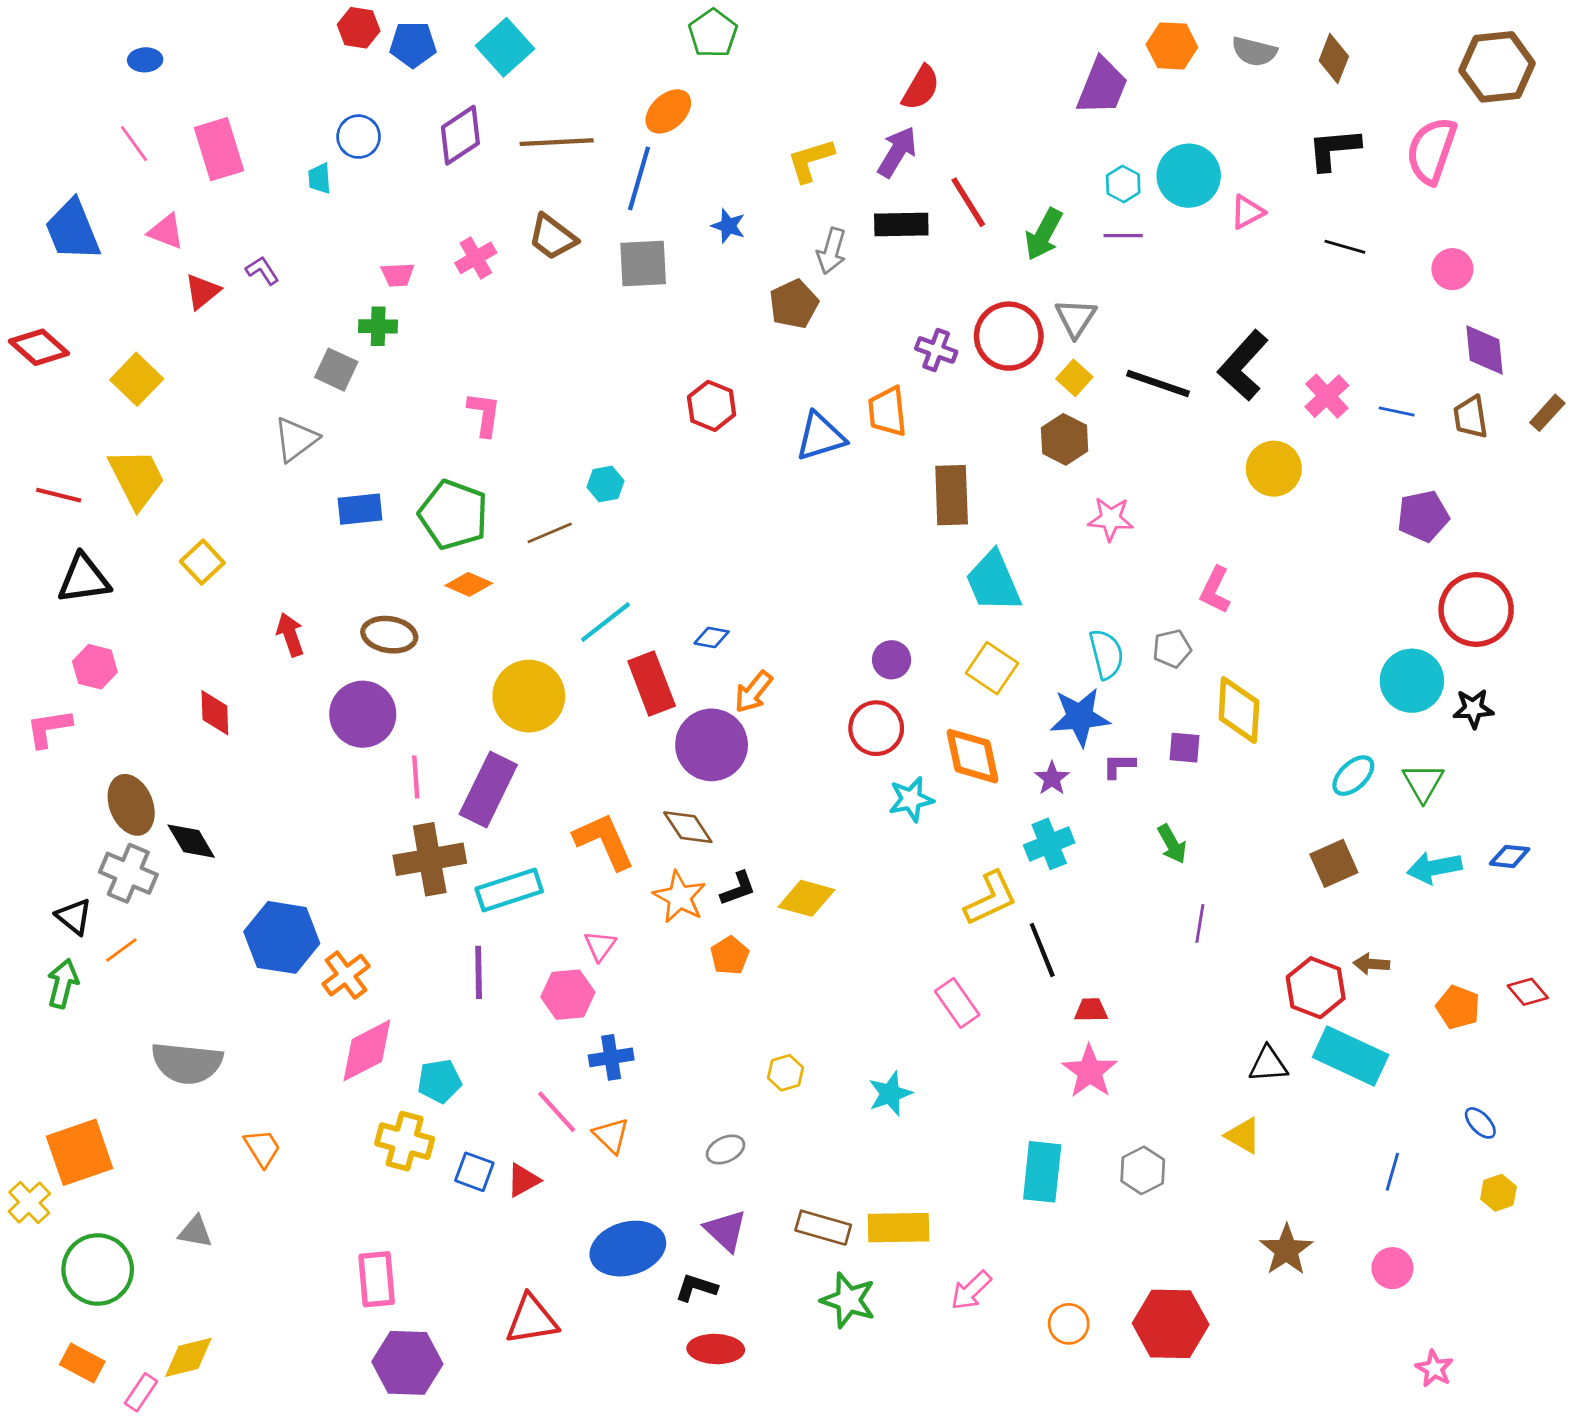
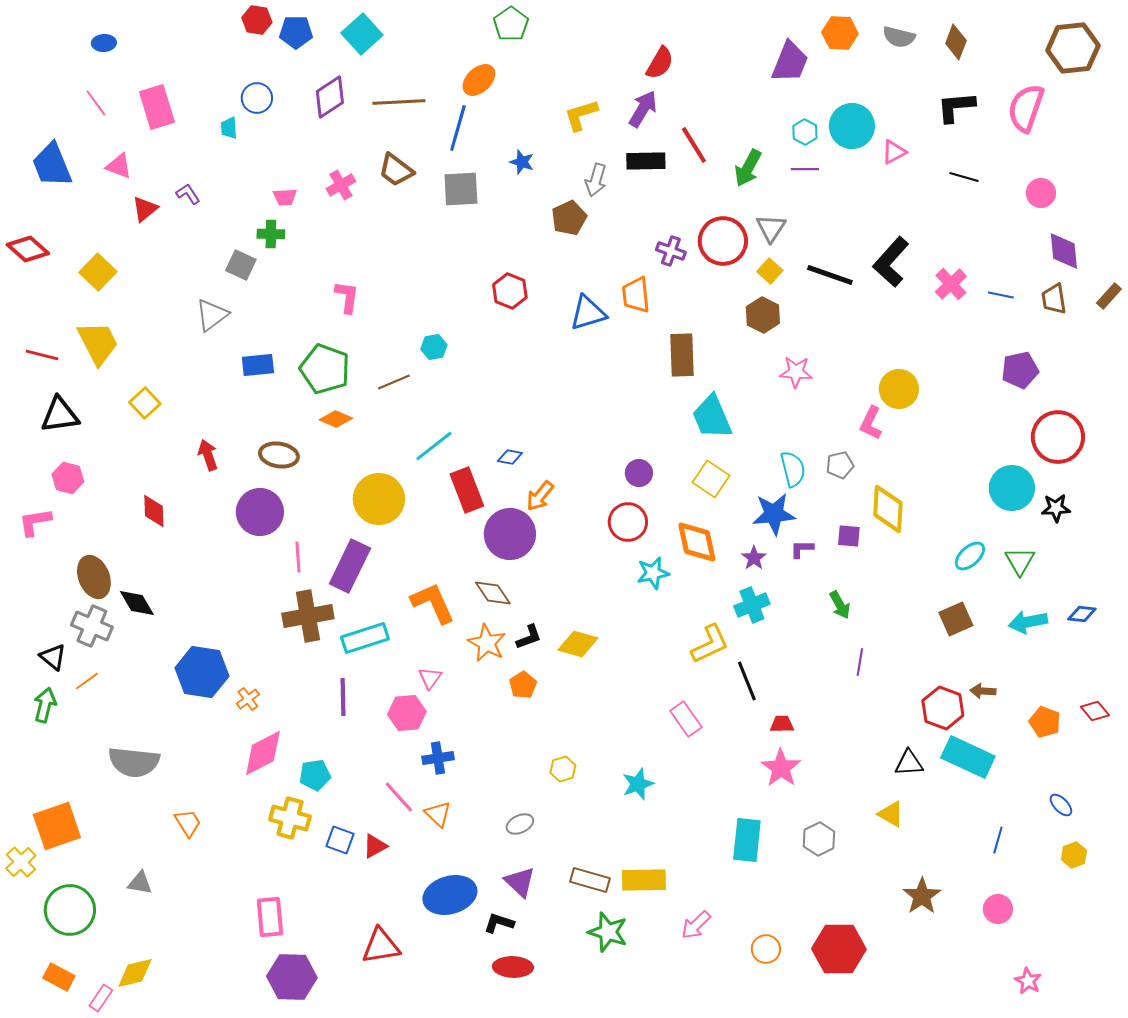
yellow circle: (1274, 469) -> (899, 389), moved
orange cross: (346, 975) -> (248, 699), size x0.7

